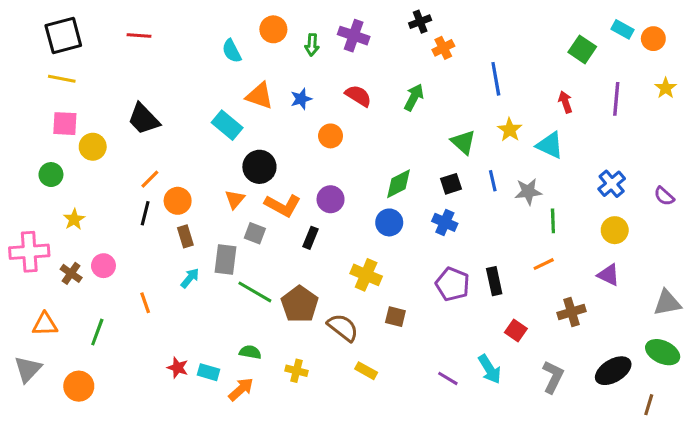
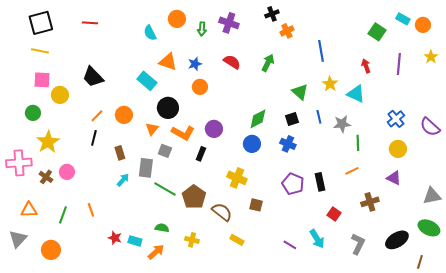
orange circle: (331, 136) -> (200, 87), moved
purple semicircle: (664, 196) -> (430, 127), size x1.5
orange circle: (178, 201) -> (124, 115), moved
yellow star: (74, 219) -> (48, 142), size x1.6
orange line: (145, 303) -> (91, 210), moved

